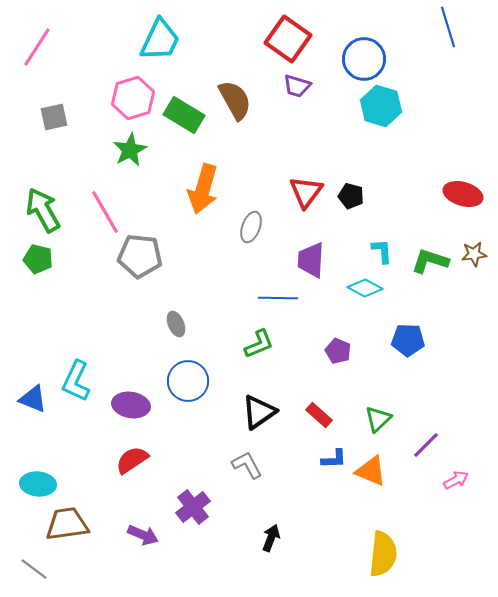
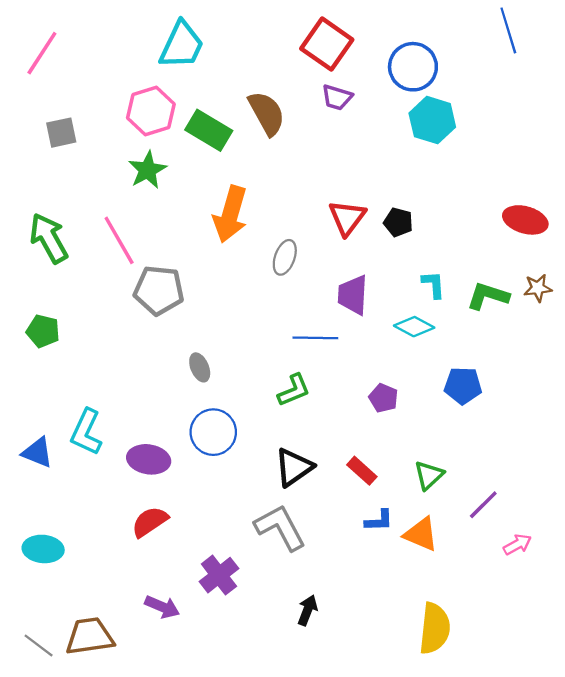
green pentagon: (38, 259) -> (43, 331), moved
gray L-shape: (247, 465) -> (280, 527), size x1.5
brown trapezoid: (67, 524) -> (90, 636), moved

